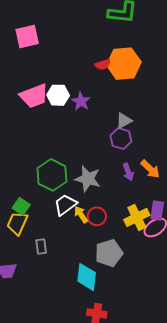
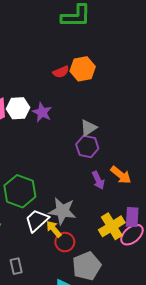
orange hexagon: (124, 64) -> (83, 69), size x0.7
gray star: (88, 179) -> (62, 211), moved
red circle: (97, 216) -> (65, 242), moved

